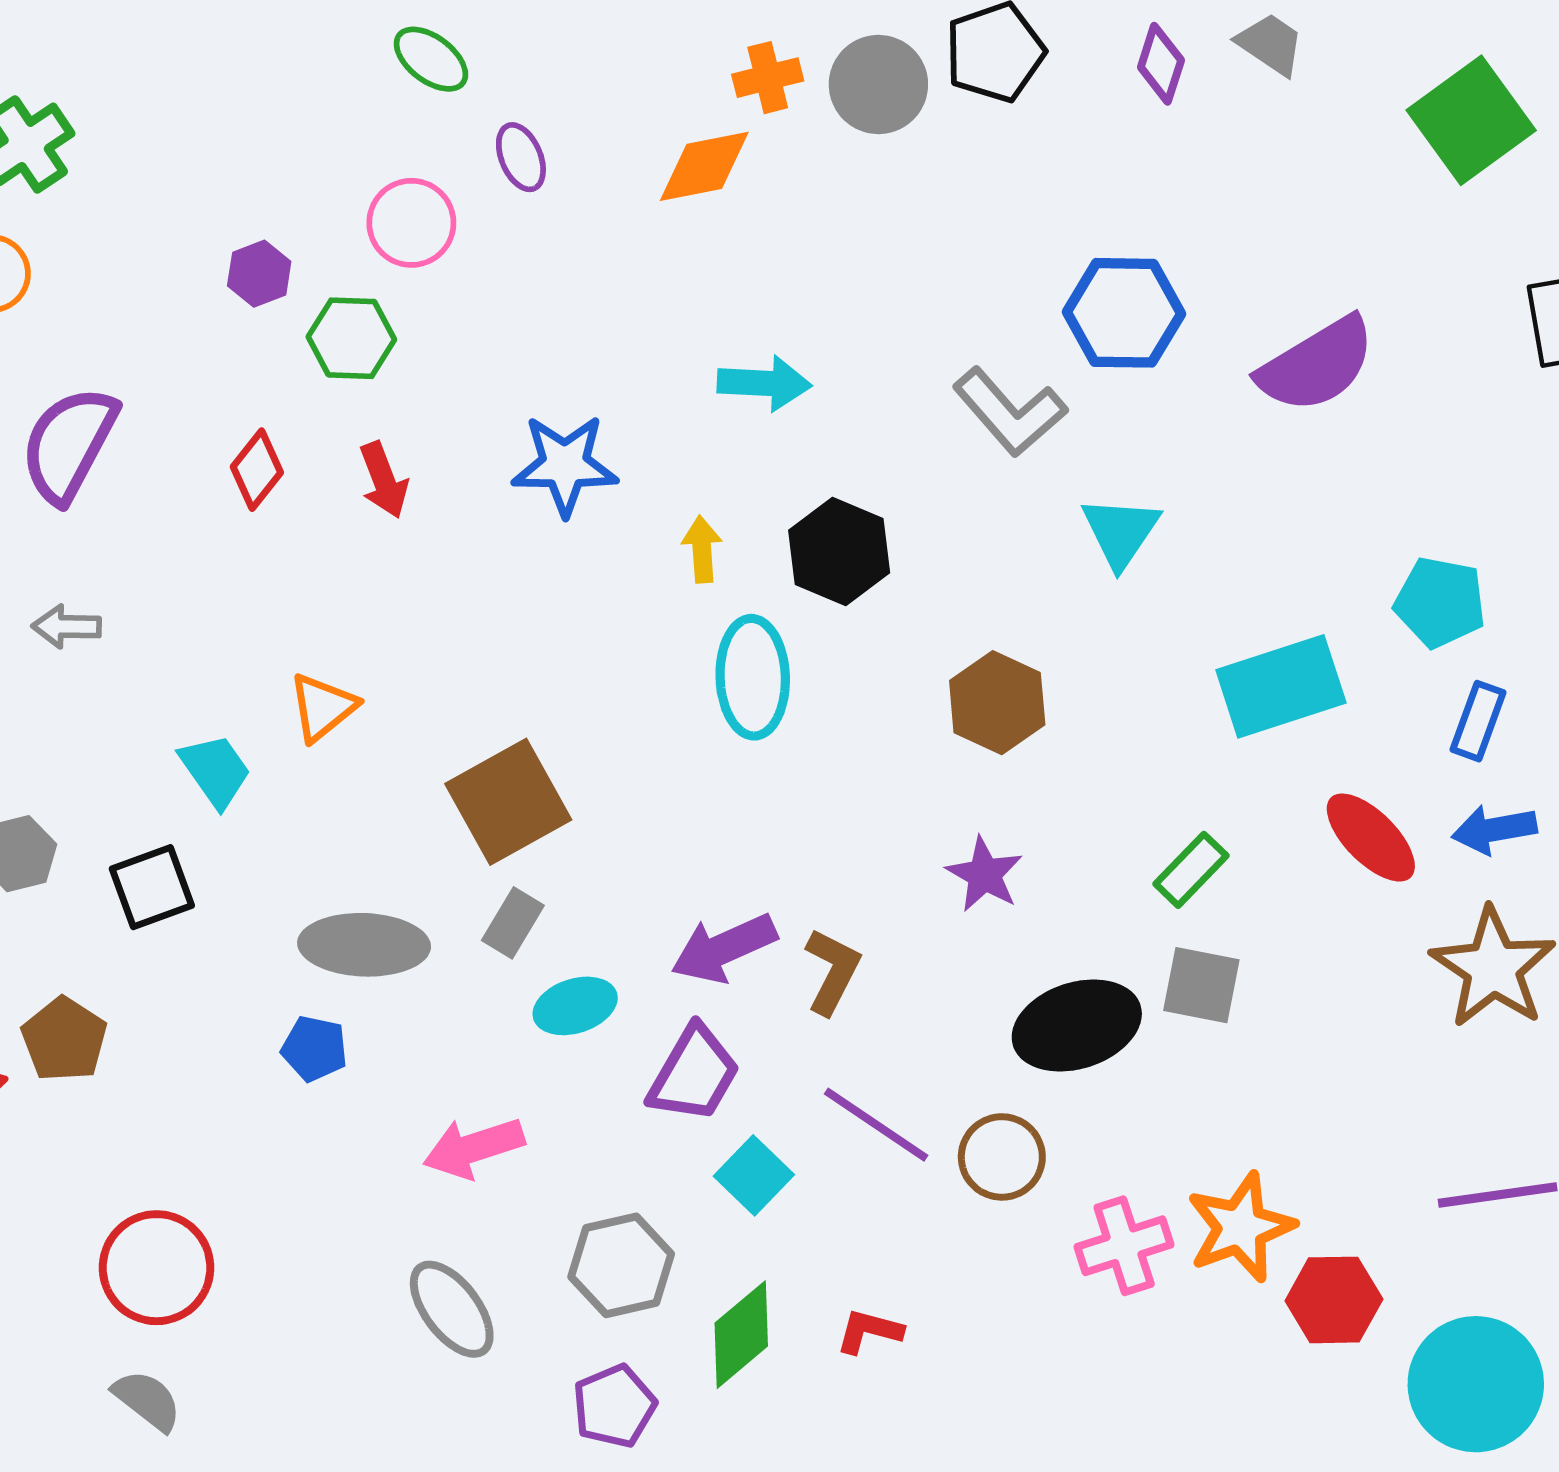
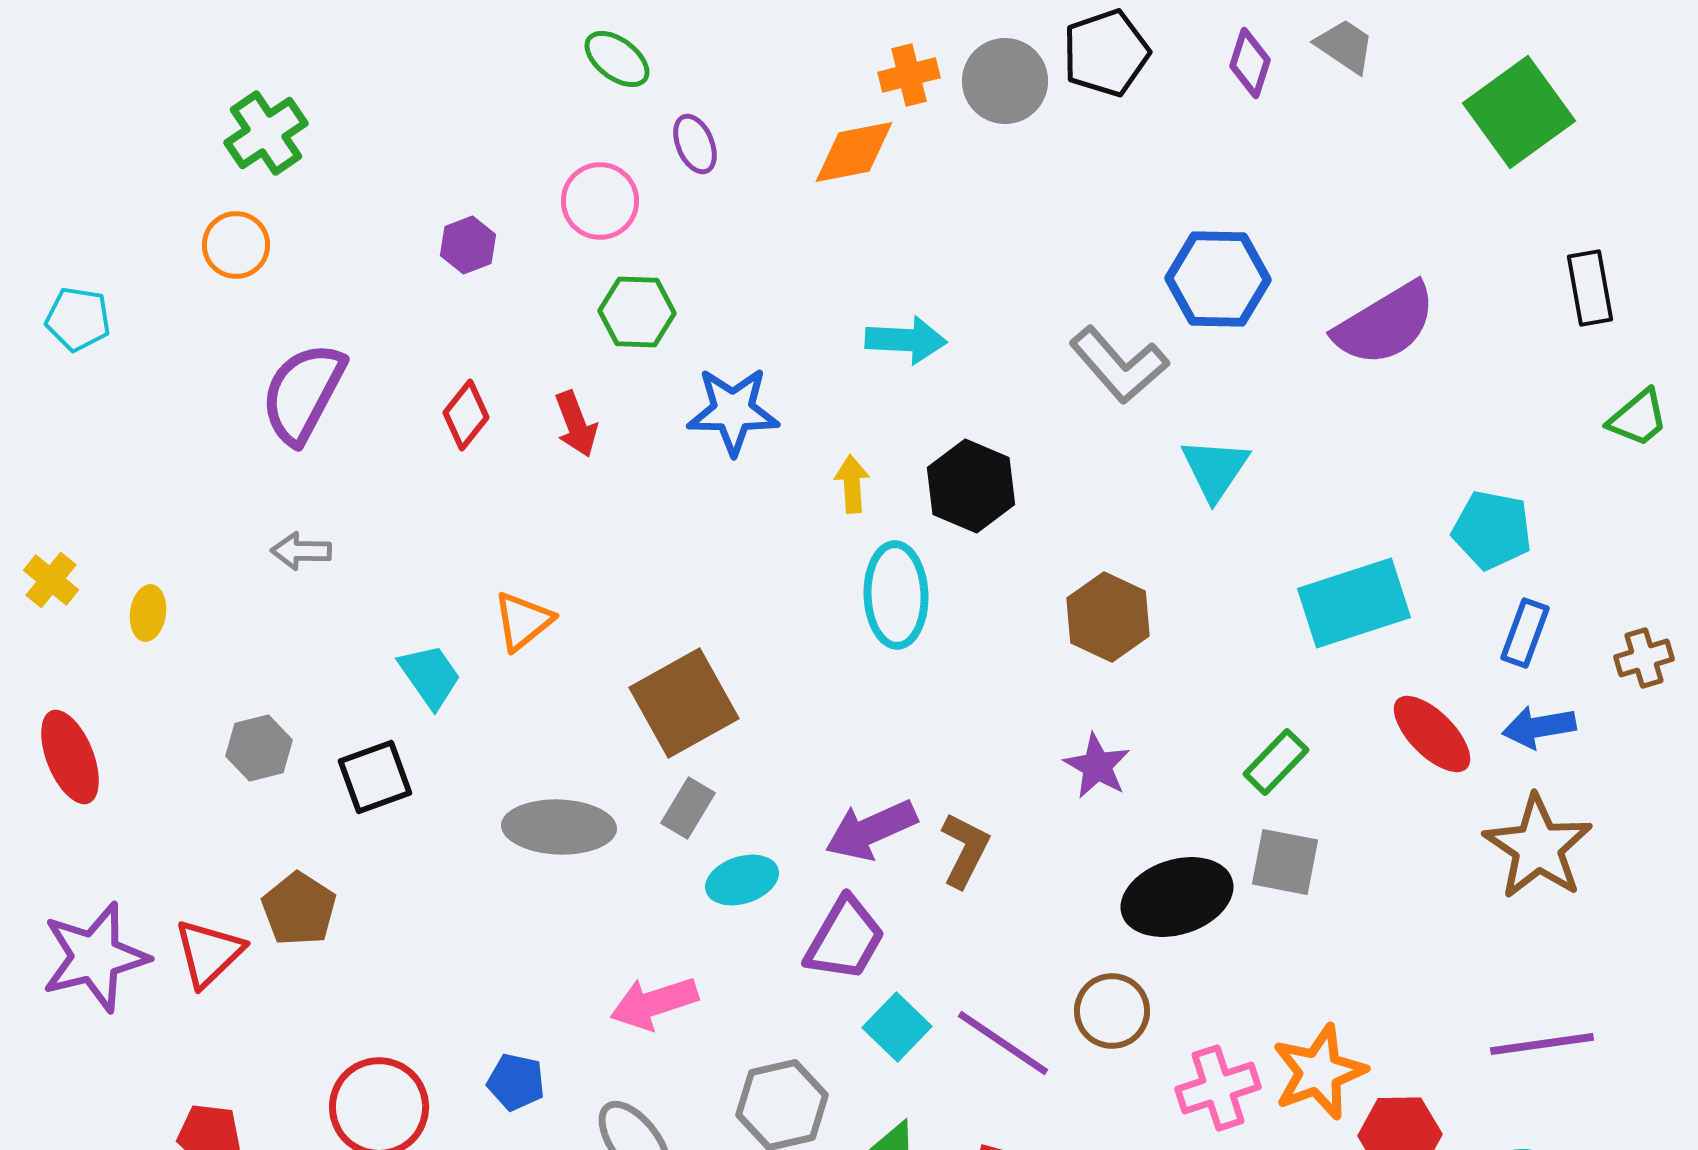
green hexagon: (351, 338) -> (637, 312), moved
blue pentagon: (314, 1049) -> (516, 1082), moved
purple line: (876, 1125) -> (1003, 1043), moved

